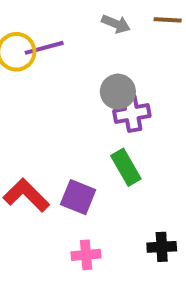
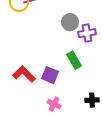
purple cross: (132, 113) -> (87, 33), moved
pink cross: (86, 255) -> (54, 104), turned 32

